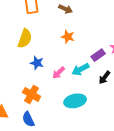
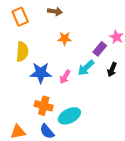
blue star: (37, 63) -> (41, 73), size x1.5
cyan ellipse: (75, 101) -> (69, 116), moved

